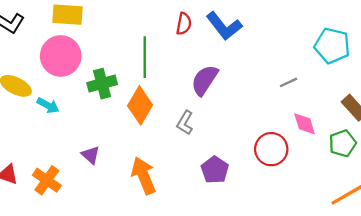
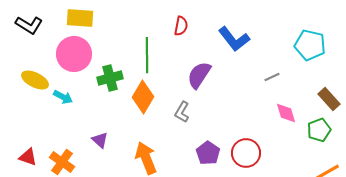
blue L-shape: (224, 26) -> (234, 39), moved
red circle: (271, 149) -> (246, 153), moved

